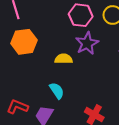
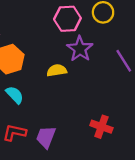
cyan semicircle: (57, 91) -> (15, 95), moved

